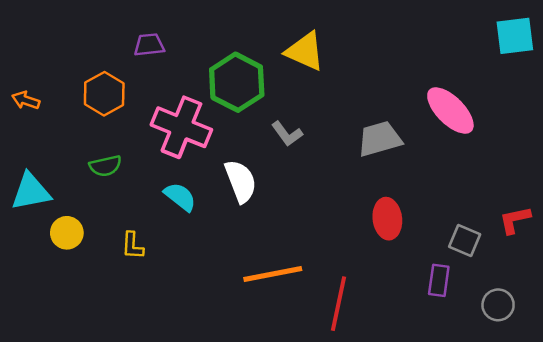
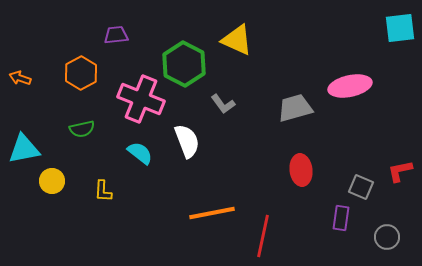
pink ellipse: (450, 111) -> (350, 86), turned -57

